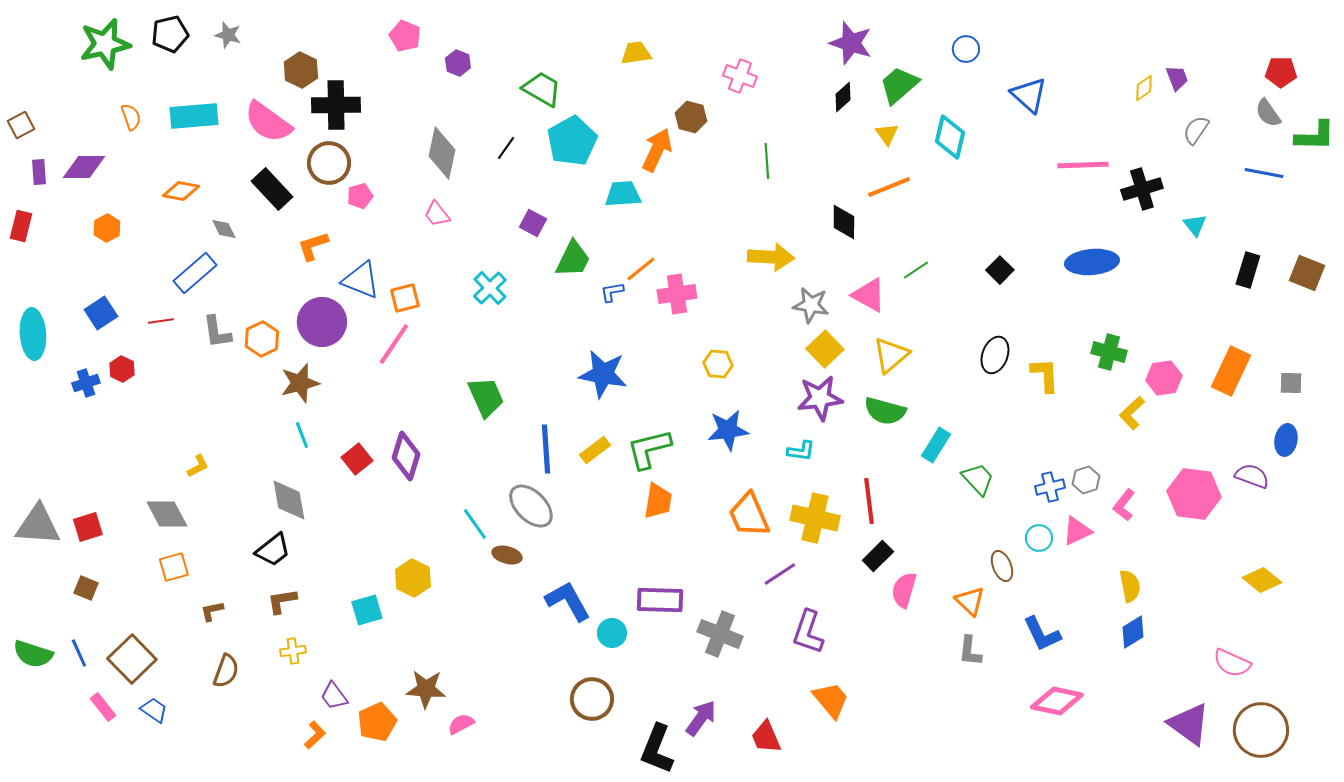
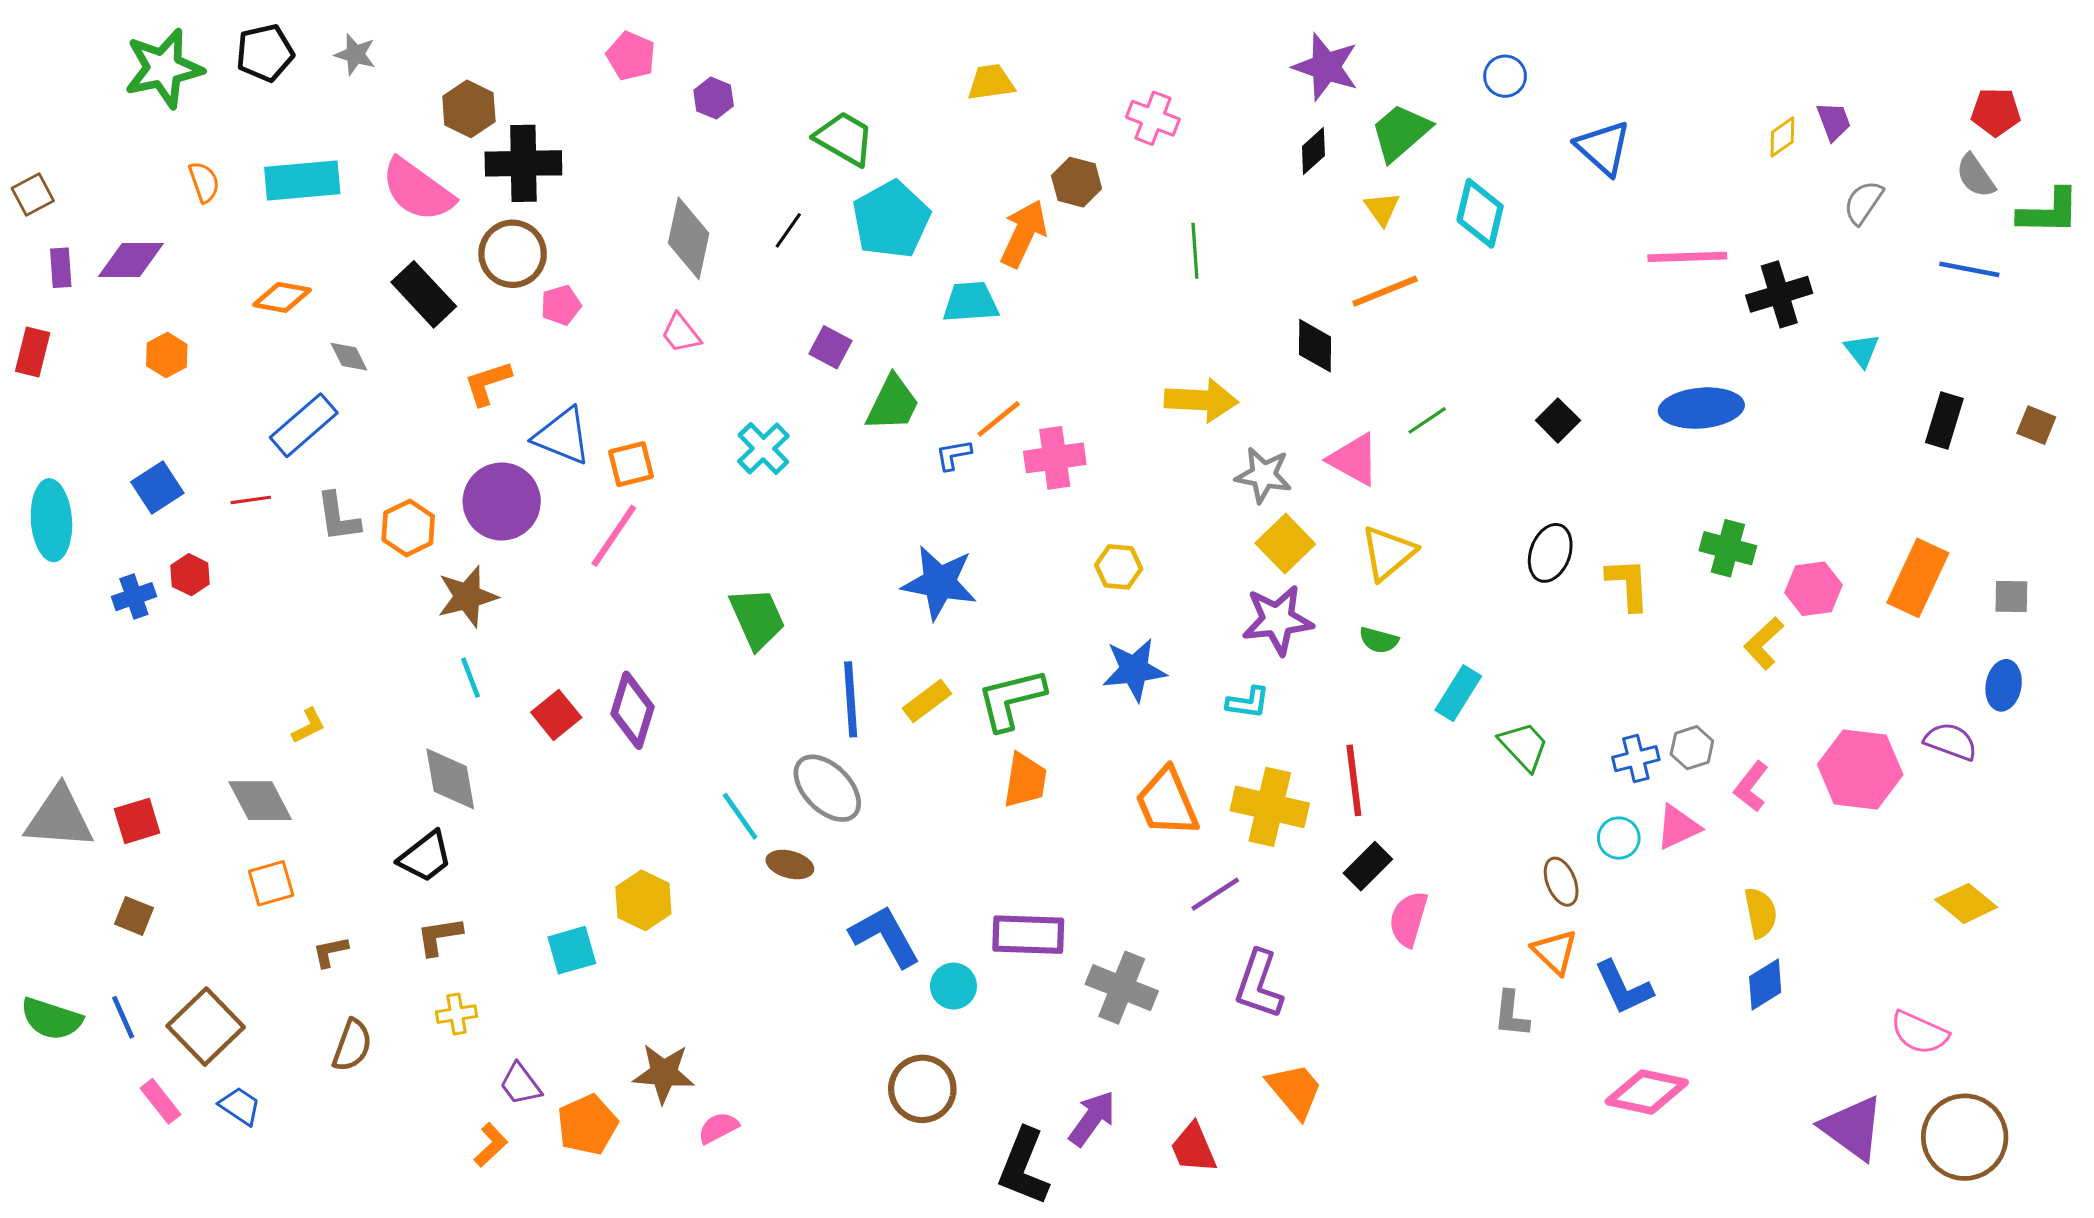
brown square: (1307, 273) -> (2036, 425), size x0.7
green semicircle: (885, 411) -> (1379, 640), size x0.6
orange triangle: (970, 601) -> (1555, 952), moved

